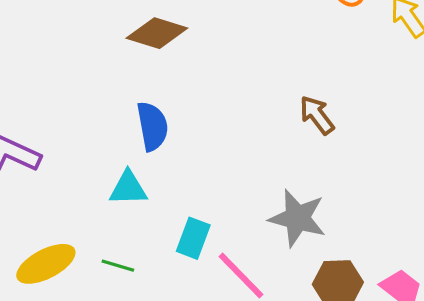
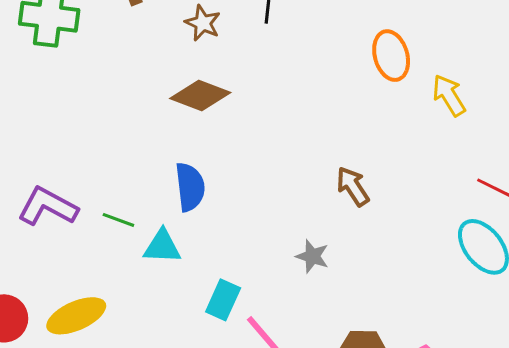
gray star: (297, 218) -> (312, 256), moved, size x0.6
green line: (118, 266) -> (118, 220), moved

